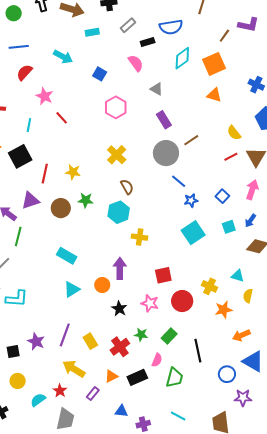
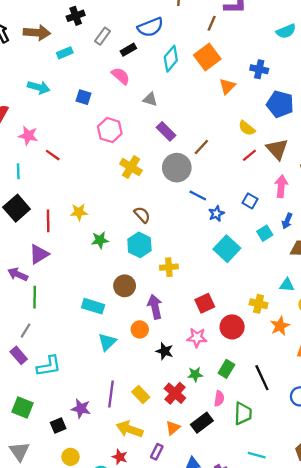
orange triangle: (214, 95) -> (227, 86), moved, turned -49
yellow cross: (117, 155) -> (131, 167), moved
brown circle: (61, 208) -> (125, 286), moved

